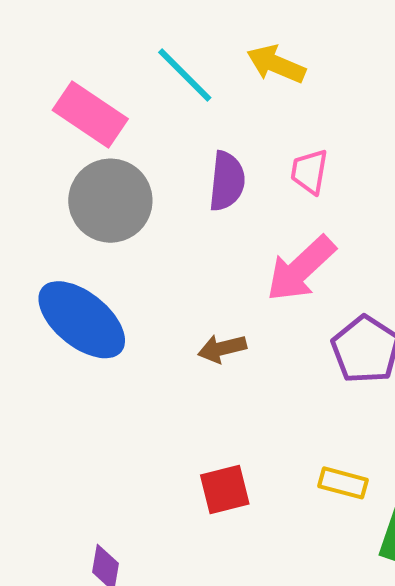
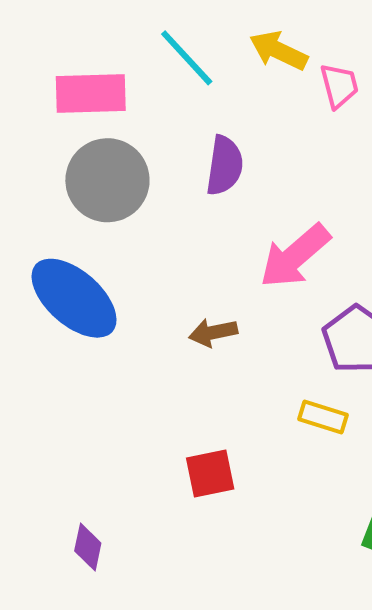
pink rectangle: (90, 115) -> (91, 93), turned -38
pink trapezoid: (309, 172) -> (339, 86), moved, turned 153
yellow rectangle: (343, 483) -> (323, 417), moved

